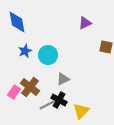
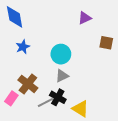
cyan circle: (48, 55) -> (61, 54), moved
pink rectangle: (14, 92) -> (11, 98), moved
yellow triangle: (81, 111) -> (80, 109), turned -42

